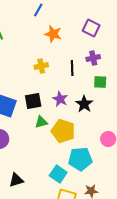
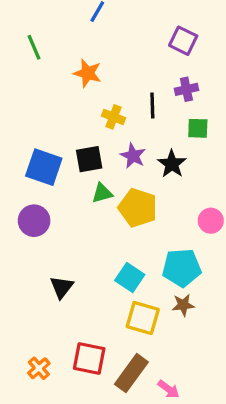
orange star: (53, 34) -> (88, 73), moved
yellow cross: (41, 66) -> (113, 117), moved, turned 32
cyan pentagon: (80, 159) -> (182, 268), moved
black triangle: (16, 180) -> (62, 287), turned -35

